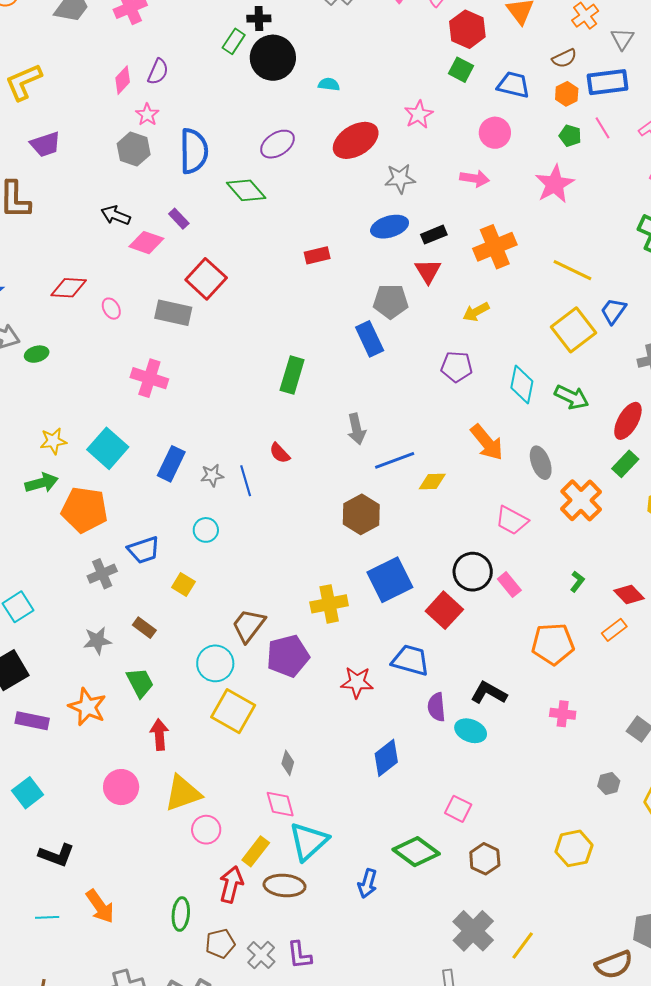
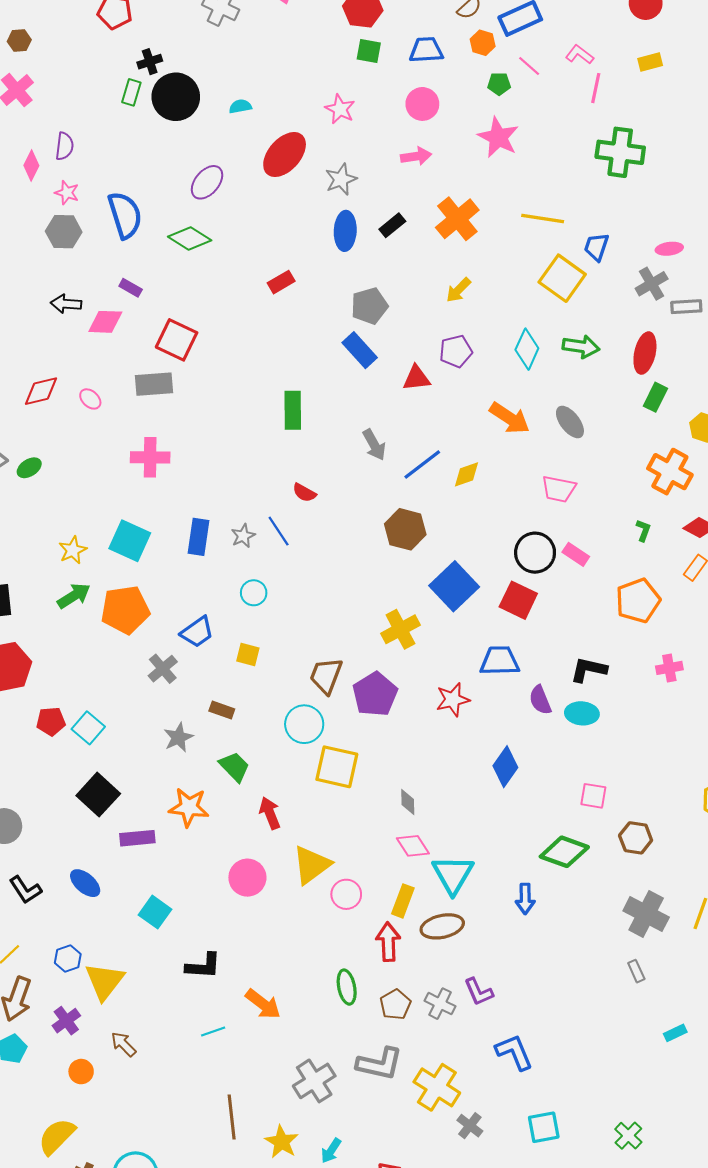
blue ellipse: (390, 227) -> (345, 231), turned -54
red triangle: (428, 271) -> (417, 378), moved, turned -48
cyan diamond: (522, 384) -> (527, 349), turned 30
orange cross: (581, 500) -> (670, 472), moved

